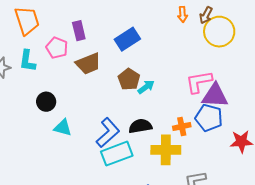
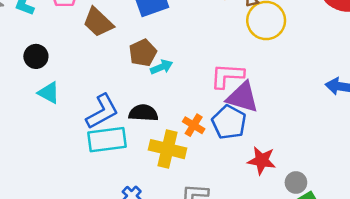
brown trapezoid: (88, 64) -> (98, 22), turned 52
orange cross: (182, 127) -> (194, 125), turned 30

